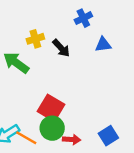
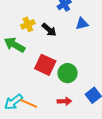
red square: (51, 108) -> (45, 65), moved
green circle: (52, 128) -> (68, 73), moved

